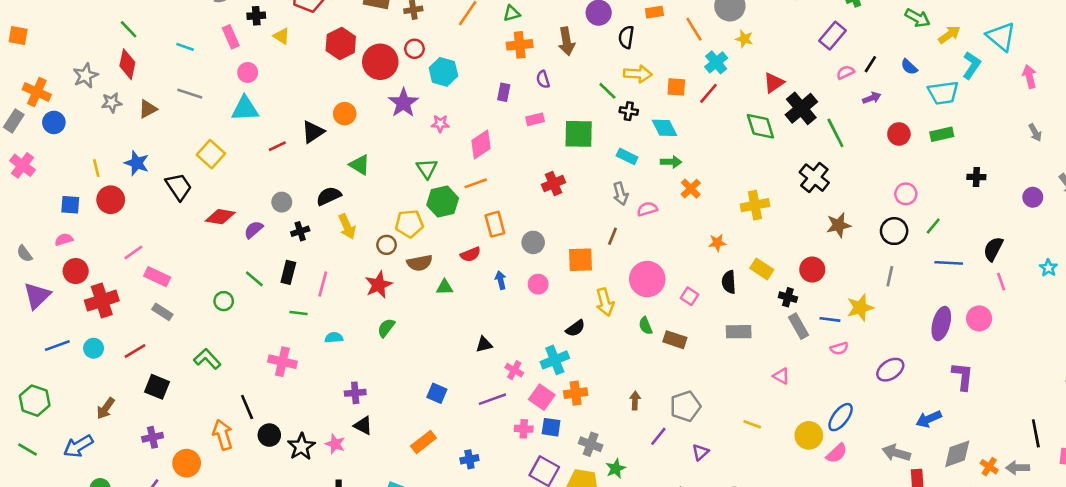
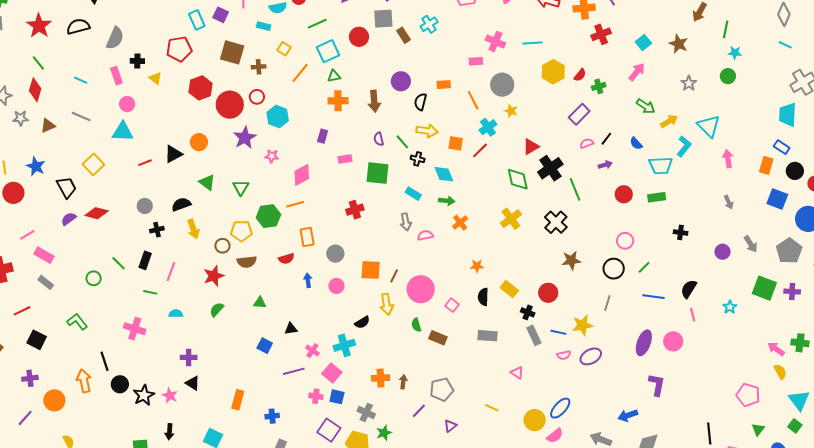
purple semicircle: (543, 79) -> (379, 139), moved
green triangle: (427, 169) -> (241, 188), moved
yellow cross: (755, 205) -> (511, 219), moved, turned -30
purple semicircle: (254, 230) -> (69, 219), moved
brown line: (612, 236) -> (394, 276), moved
green triangle: (445, 287) -> (260, 303), moved
purple ellipse: (890, 370) -> (591, 356), moved
blue square: (437, 393) -> (265, 346), moved
orange cross: (576, 393) -> (381, 378), moved
orange rectangle: (423, 442) -> (238, 400), turned -42

